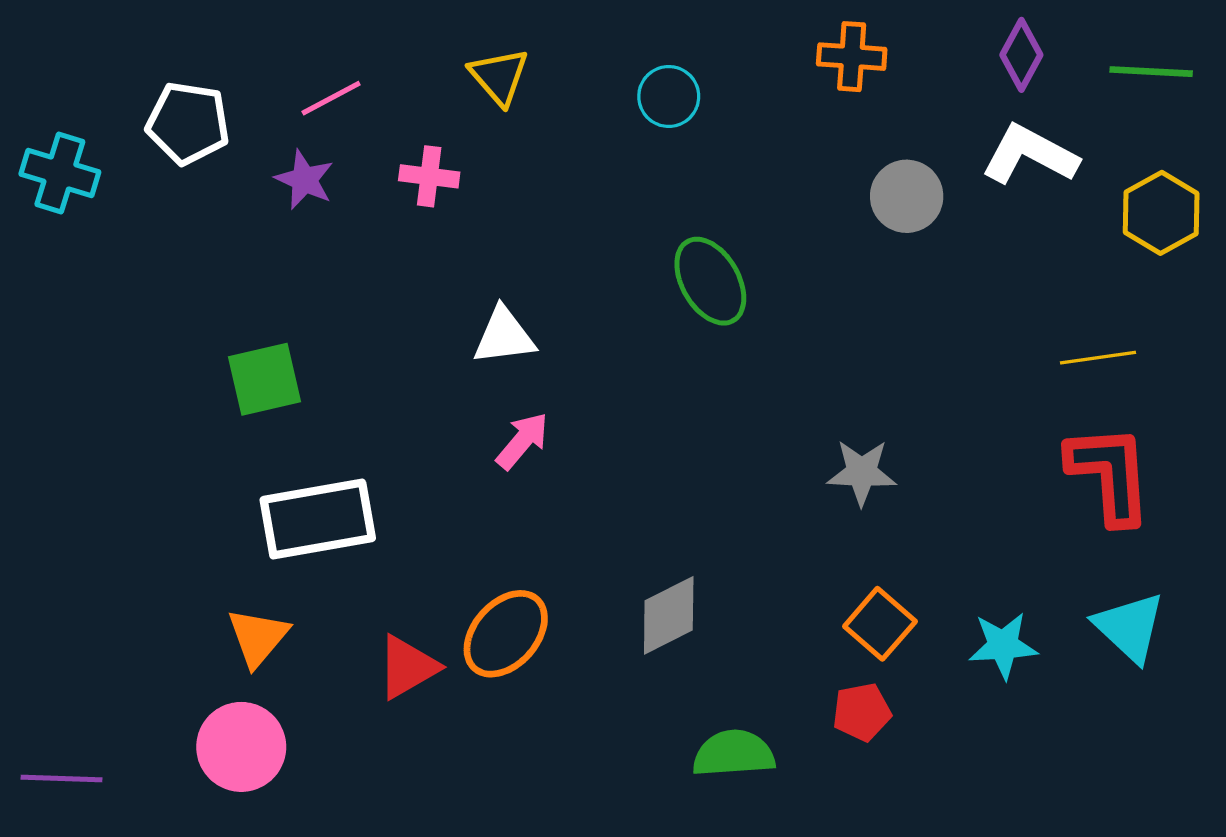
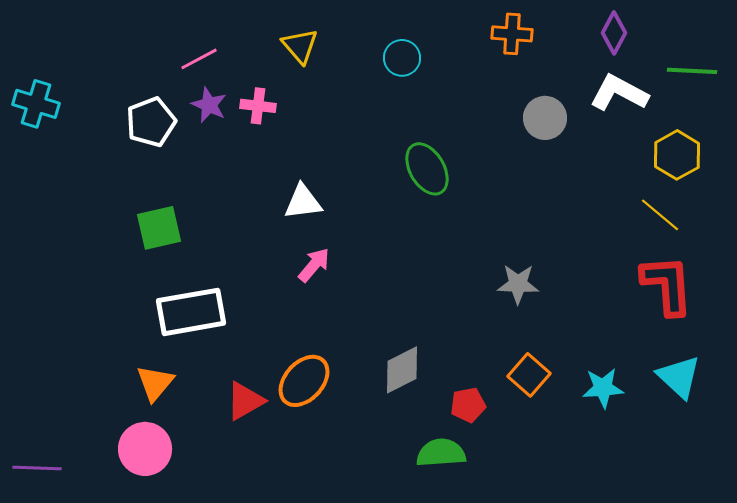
green line: (1151, 72) -> (692, 71), moved
white pentagon: (188, 123) -> (151, 122), moved, turned -30
purple star: (304, 180) -> (209, 105), moved
yellow hexagon: (1161, 213) -> (677, 155), moved
yellow line: (1098, 358) -> (660, 215), turned 48
red pentagon: (862, 712) -> (468, 405), moved

